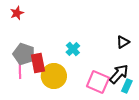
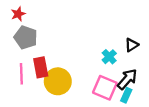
cyan cross: (73, 49) -> (109, 57), moved
gray pentagon: (24, 54) -> (26, 37), moved
cyan rectangle: (127, 86) -> (126, 95), moved

